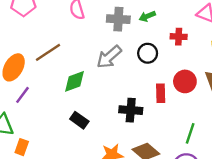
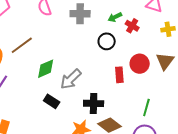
green arrow: (147, 16) -> (115, 17), moved
red cross: (179, 37) -> (132, 26), turned 32
gray arrow: (109, 57) -> (71, 79), moved
black cross: (131, 110) -> (94, 103), moved

